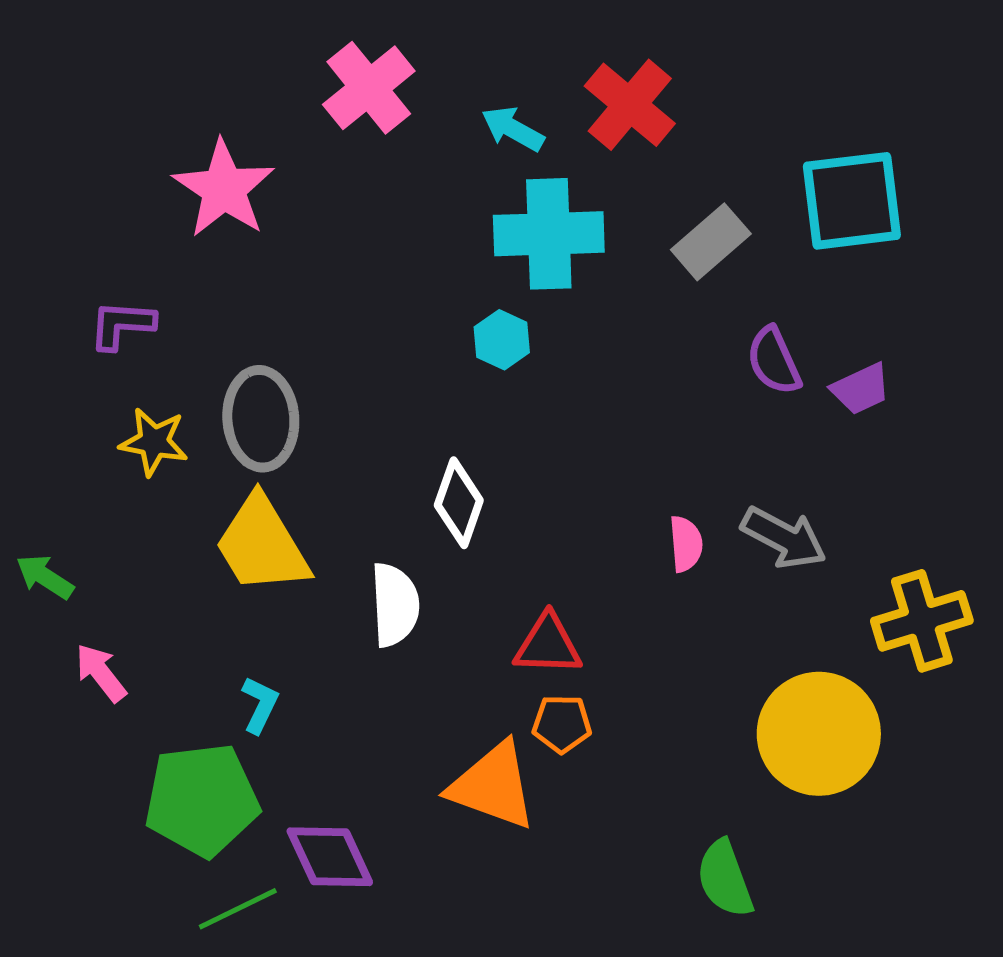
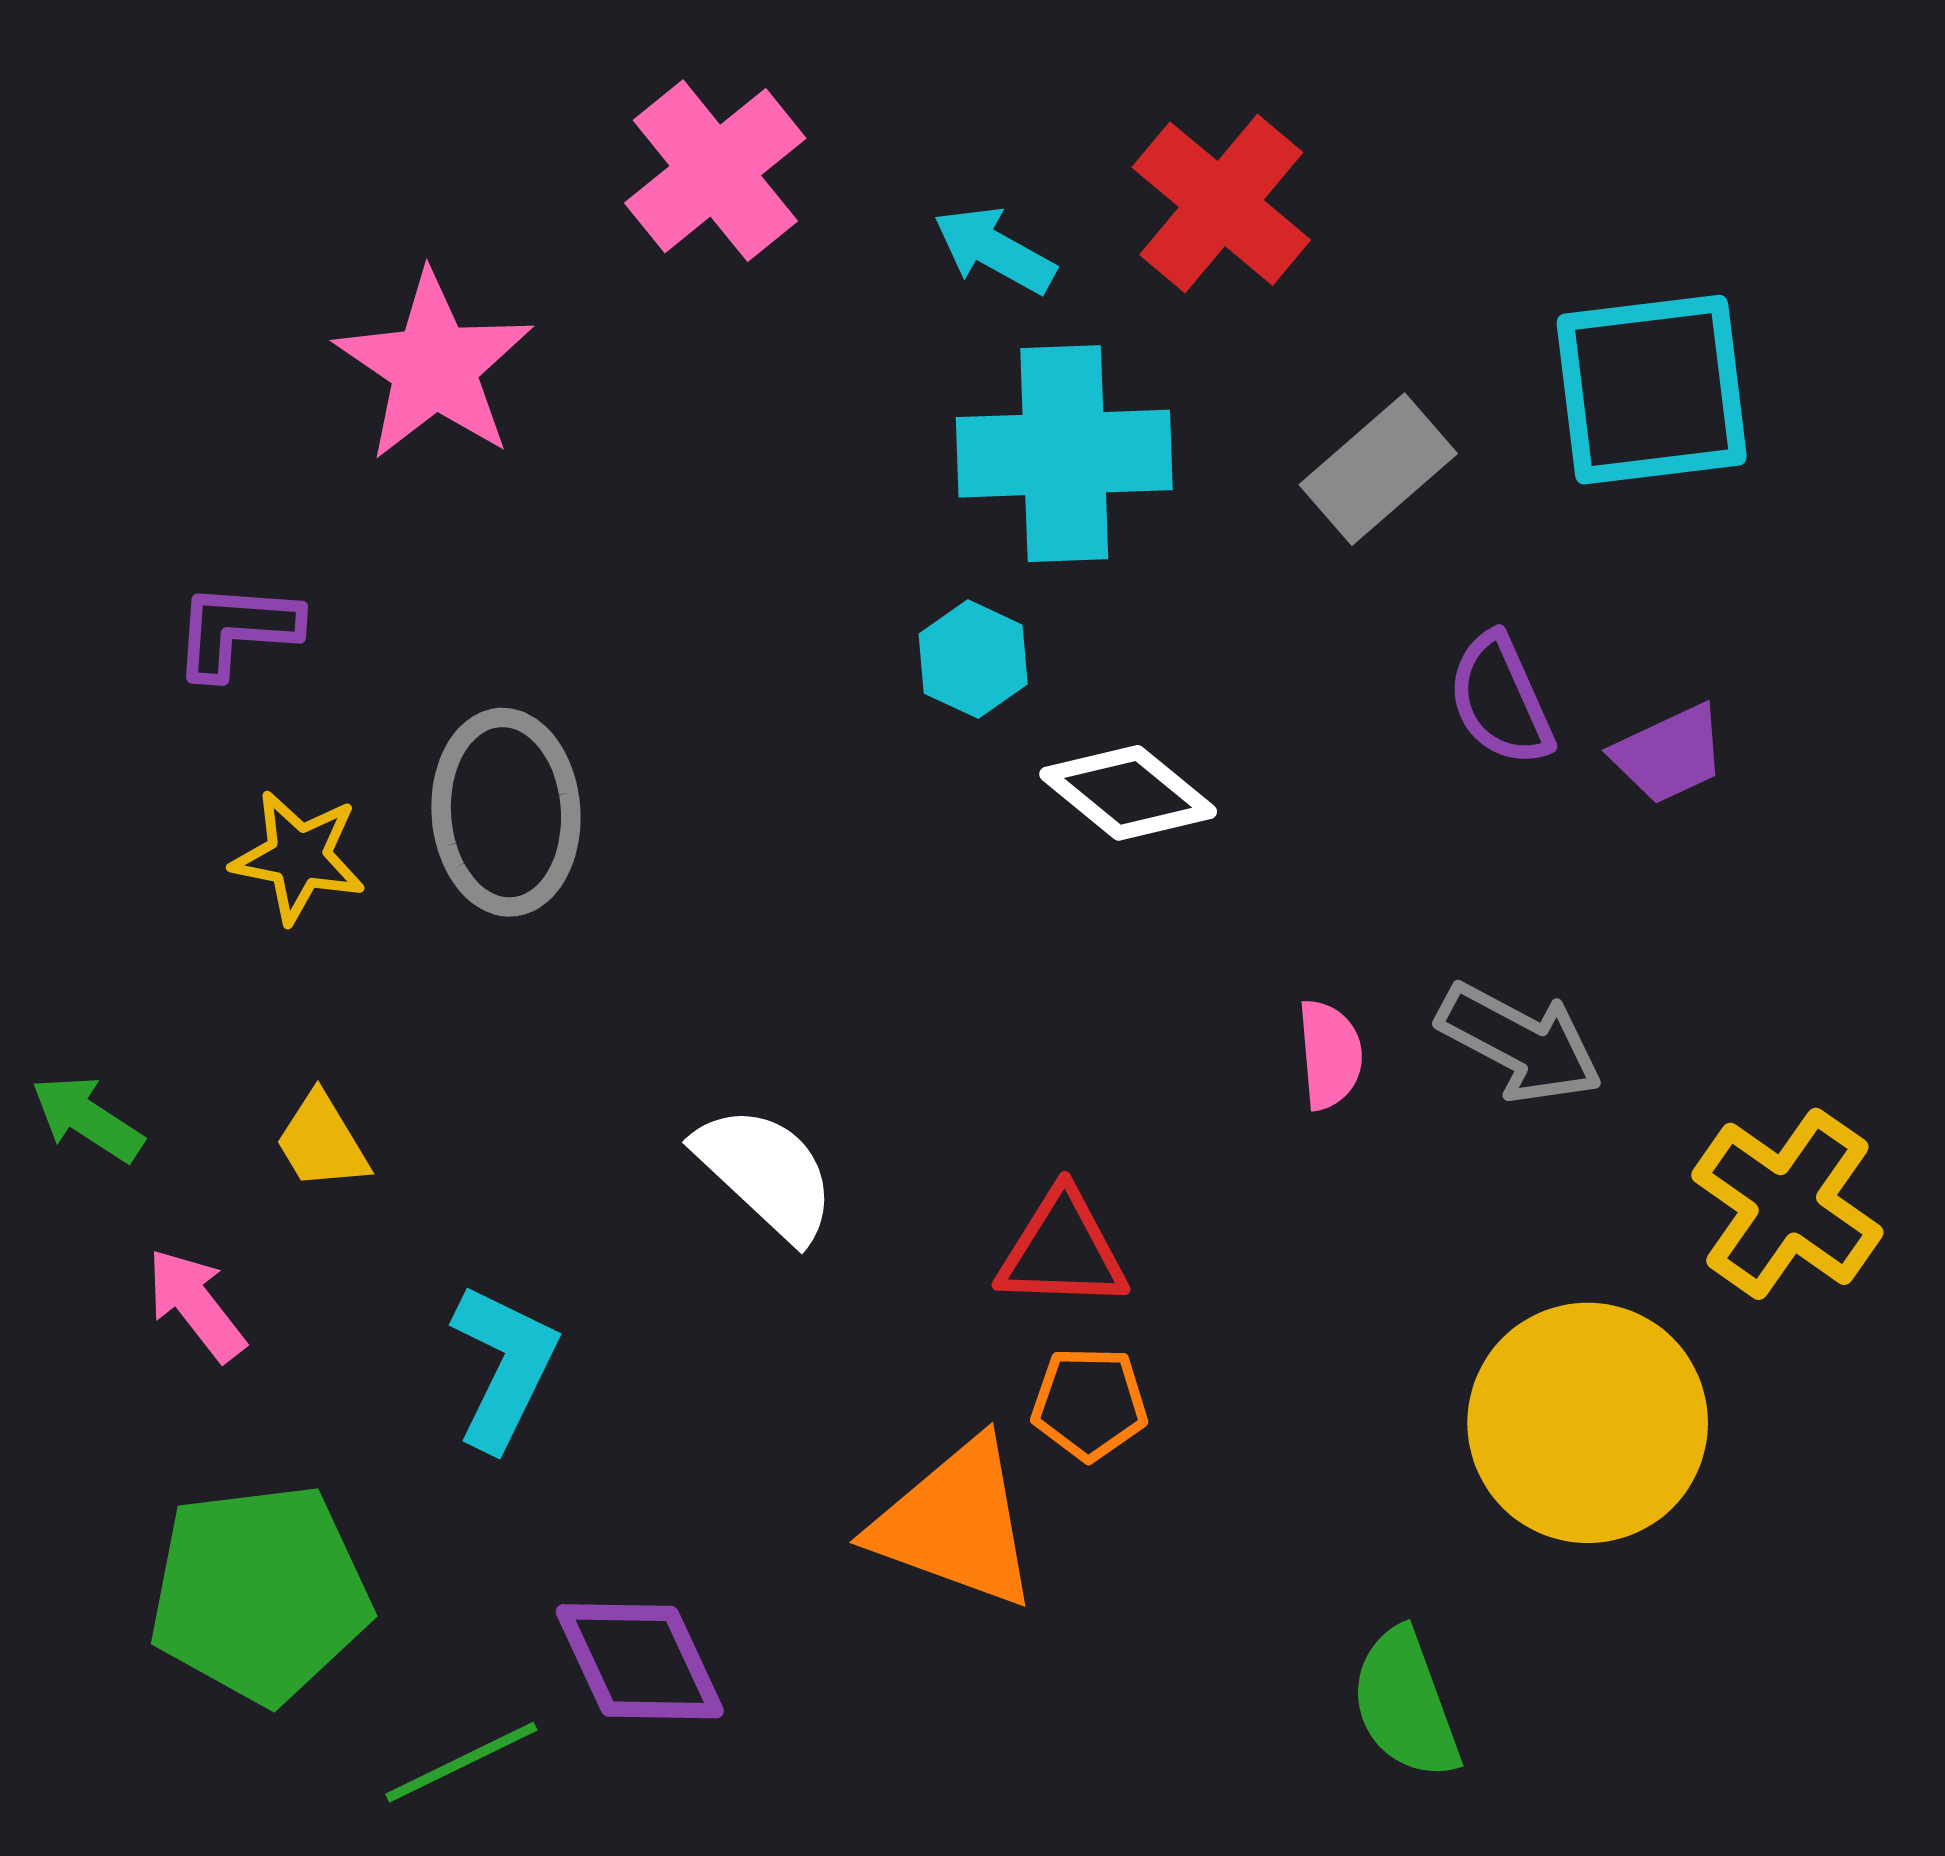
white diamond: (459, 503) -> (1128, 793), moved, turned -70
yellow trapezoid: (262, 545) -> (322, 1142), moved, size x0.5
white semicircle: (395, 605) -> (766, 1173), turned -44
yellow cross: (922, 621) -> (1787, 1204), turned -38
cyan L-shape: (260, 705) -> (504, 1367), size x1.5
green pentagon: (202, 800) -> (260, 1593), moved

